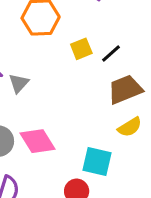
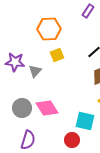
yellow square: (81, 49) -> (57, 55), moved

